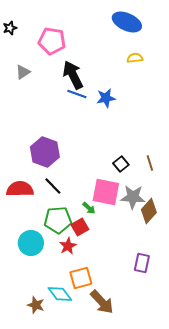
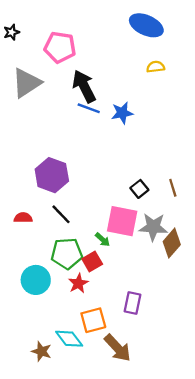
gray triangle: (23, 72) -> (27, 83), size x1.8
red semicircle: (20, 189) -> (23, 218), size x0.6
purple rectangle: (142, 263) -> (133, 303), moved

